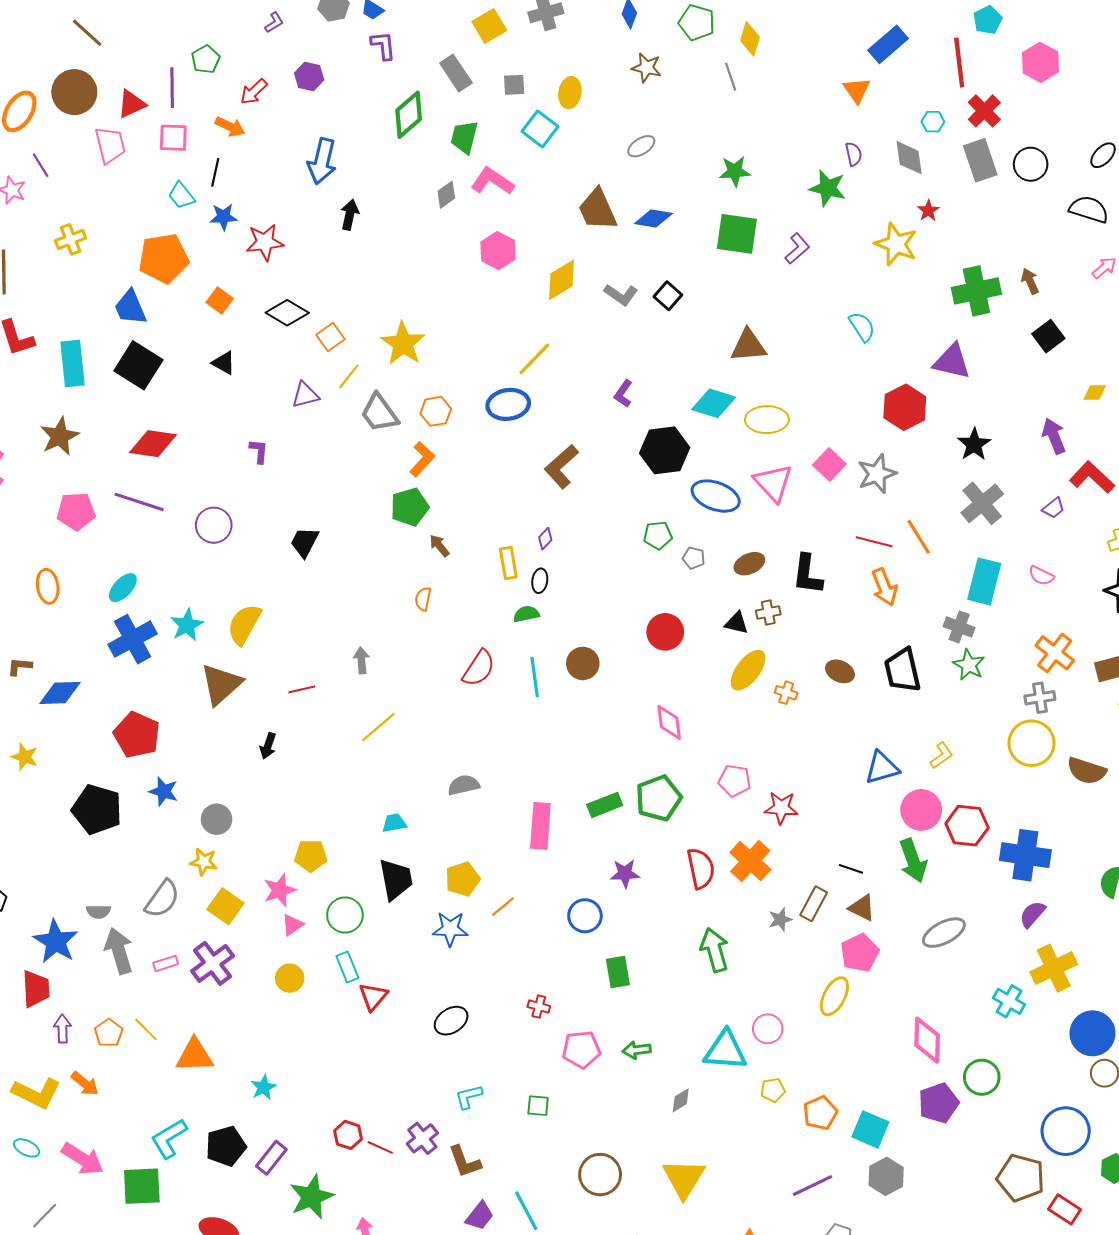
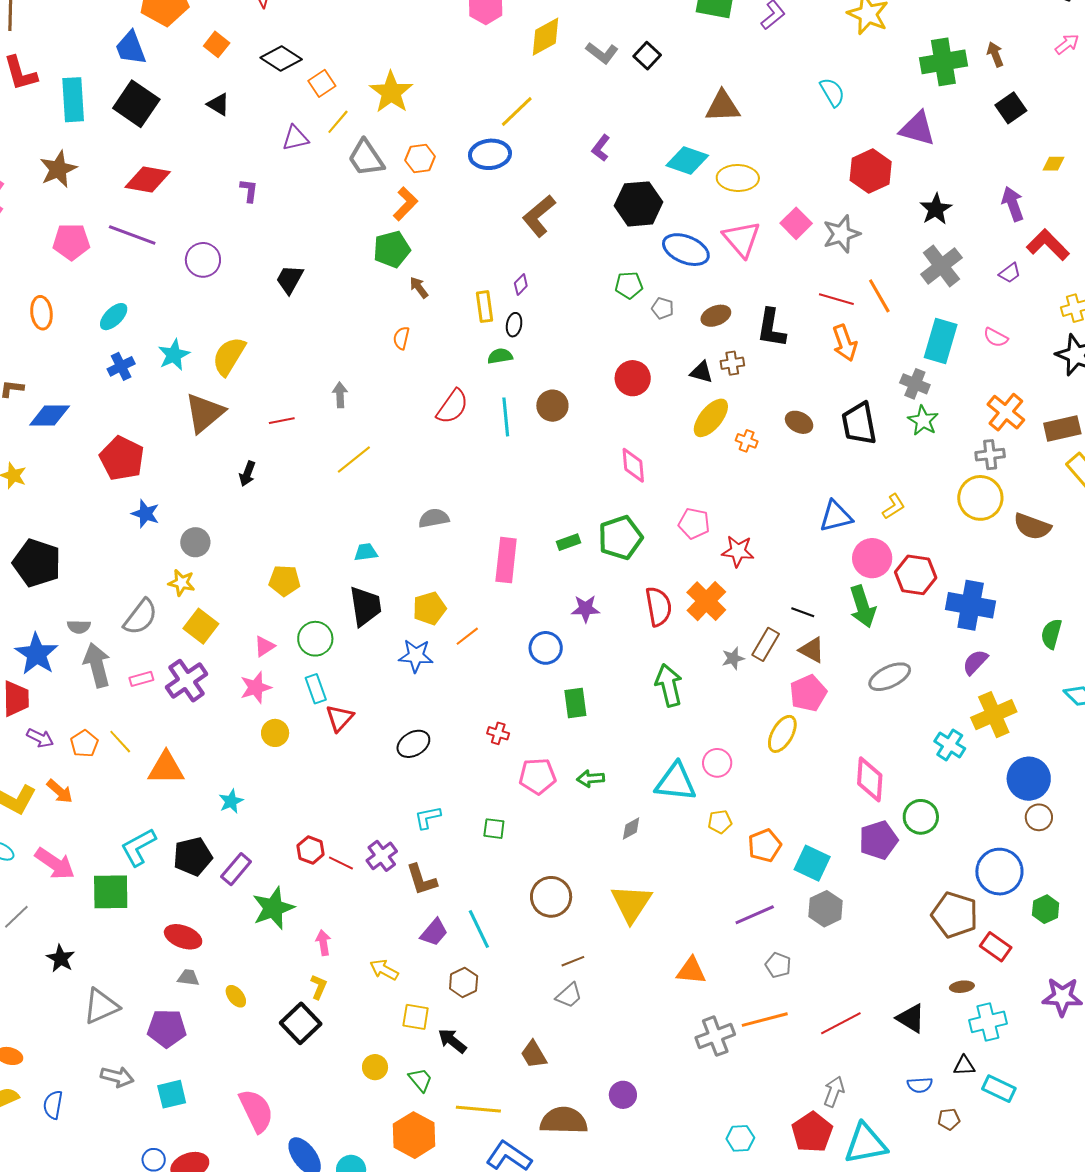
blue cross: (133, 639) -> (121, 366), size x0.6
green rectangle: (605, 805) -> (569, 542), size x0.7
black pentagon: (97, 809) -> (37, 563), moved
pink star: (280, 890) -> (256, 688), moved
yellow circle: (290, 978) -> (275, 733), moved
purple arrow: (62, 1029) -> (40, 738), turned 116

